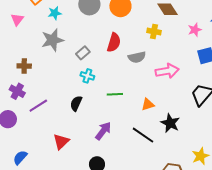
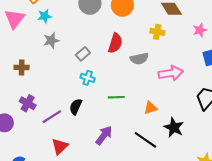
cyan star: (55, 13) -> (45, 16), moved
pink triangle: (17, 19) -> (15, 19), size x1.5
gray star: (52, 40) -> (51, 40), size x0.7
purple cross: (17, 91) -> (28, 103), moved
purple line: (38, 106) -> (52, 117), moved

